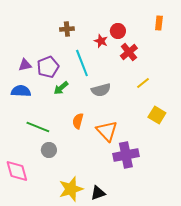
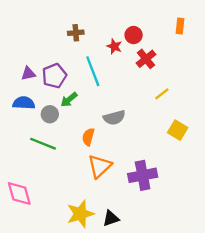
gray semicircle: (101, 90) -> (114, 118), moved
orange triangle: (107, 131) -> (100, 166), moved, turned 30
gray circle: (49, 150) -> (50, 114), moved

